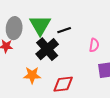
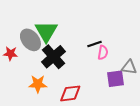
gray ellipse: (14, 28) -> (30, 40), moved, turned -45
black line: (64, 30) -> (94, 44), moved

